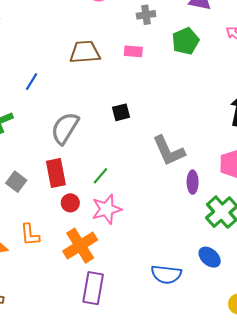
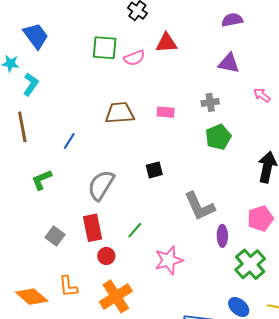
gray cross: (146, 15) -> (210, 102), moved
green pentagon: (186, 41) -> (218, 137), moved
pink star: (107, 209) -> (169, 260), moved

